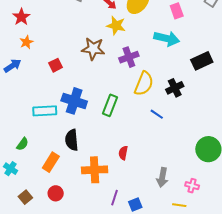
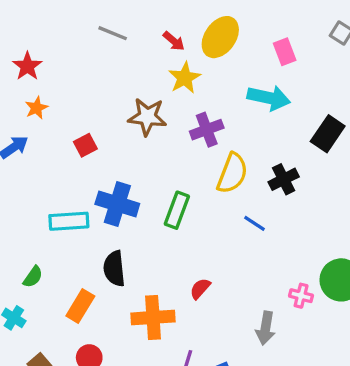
yellow star: (116, 26) -> (185, 78), turned 30
black rectangle: (202, 61) -> (328, 134), turned -30
red semicircle: (123, 153) -> (200, 289), turned 32
pink cross: (192, 186) -> (301, 296), moved

